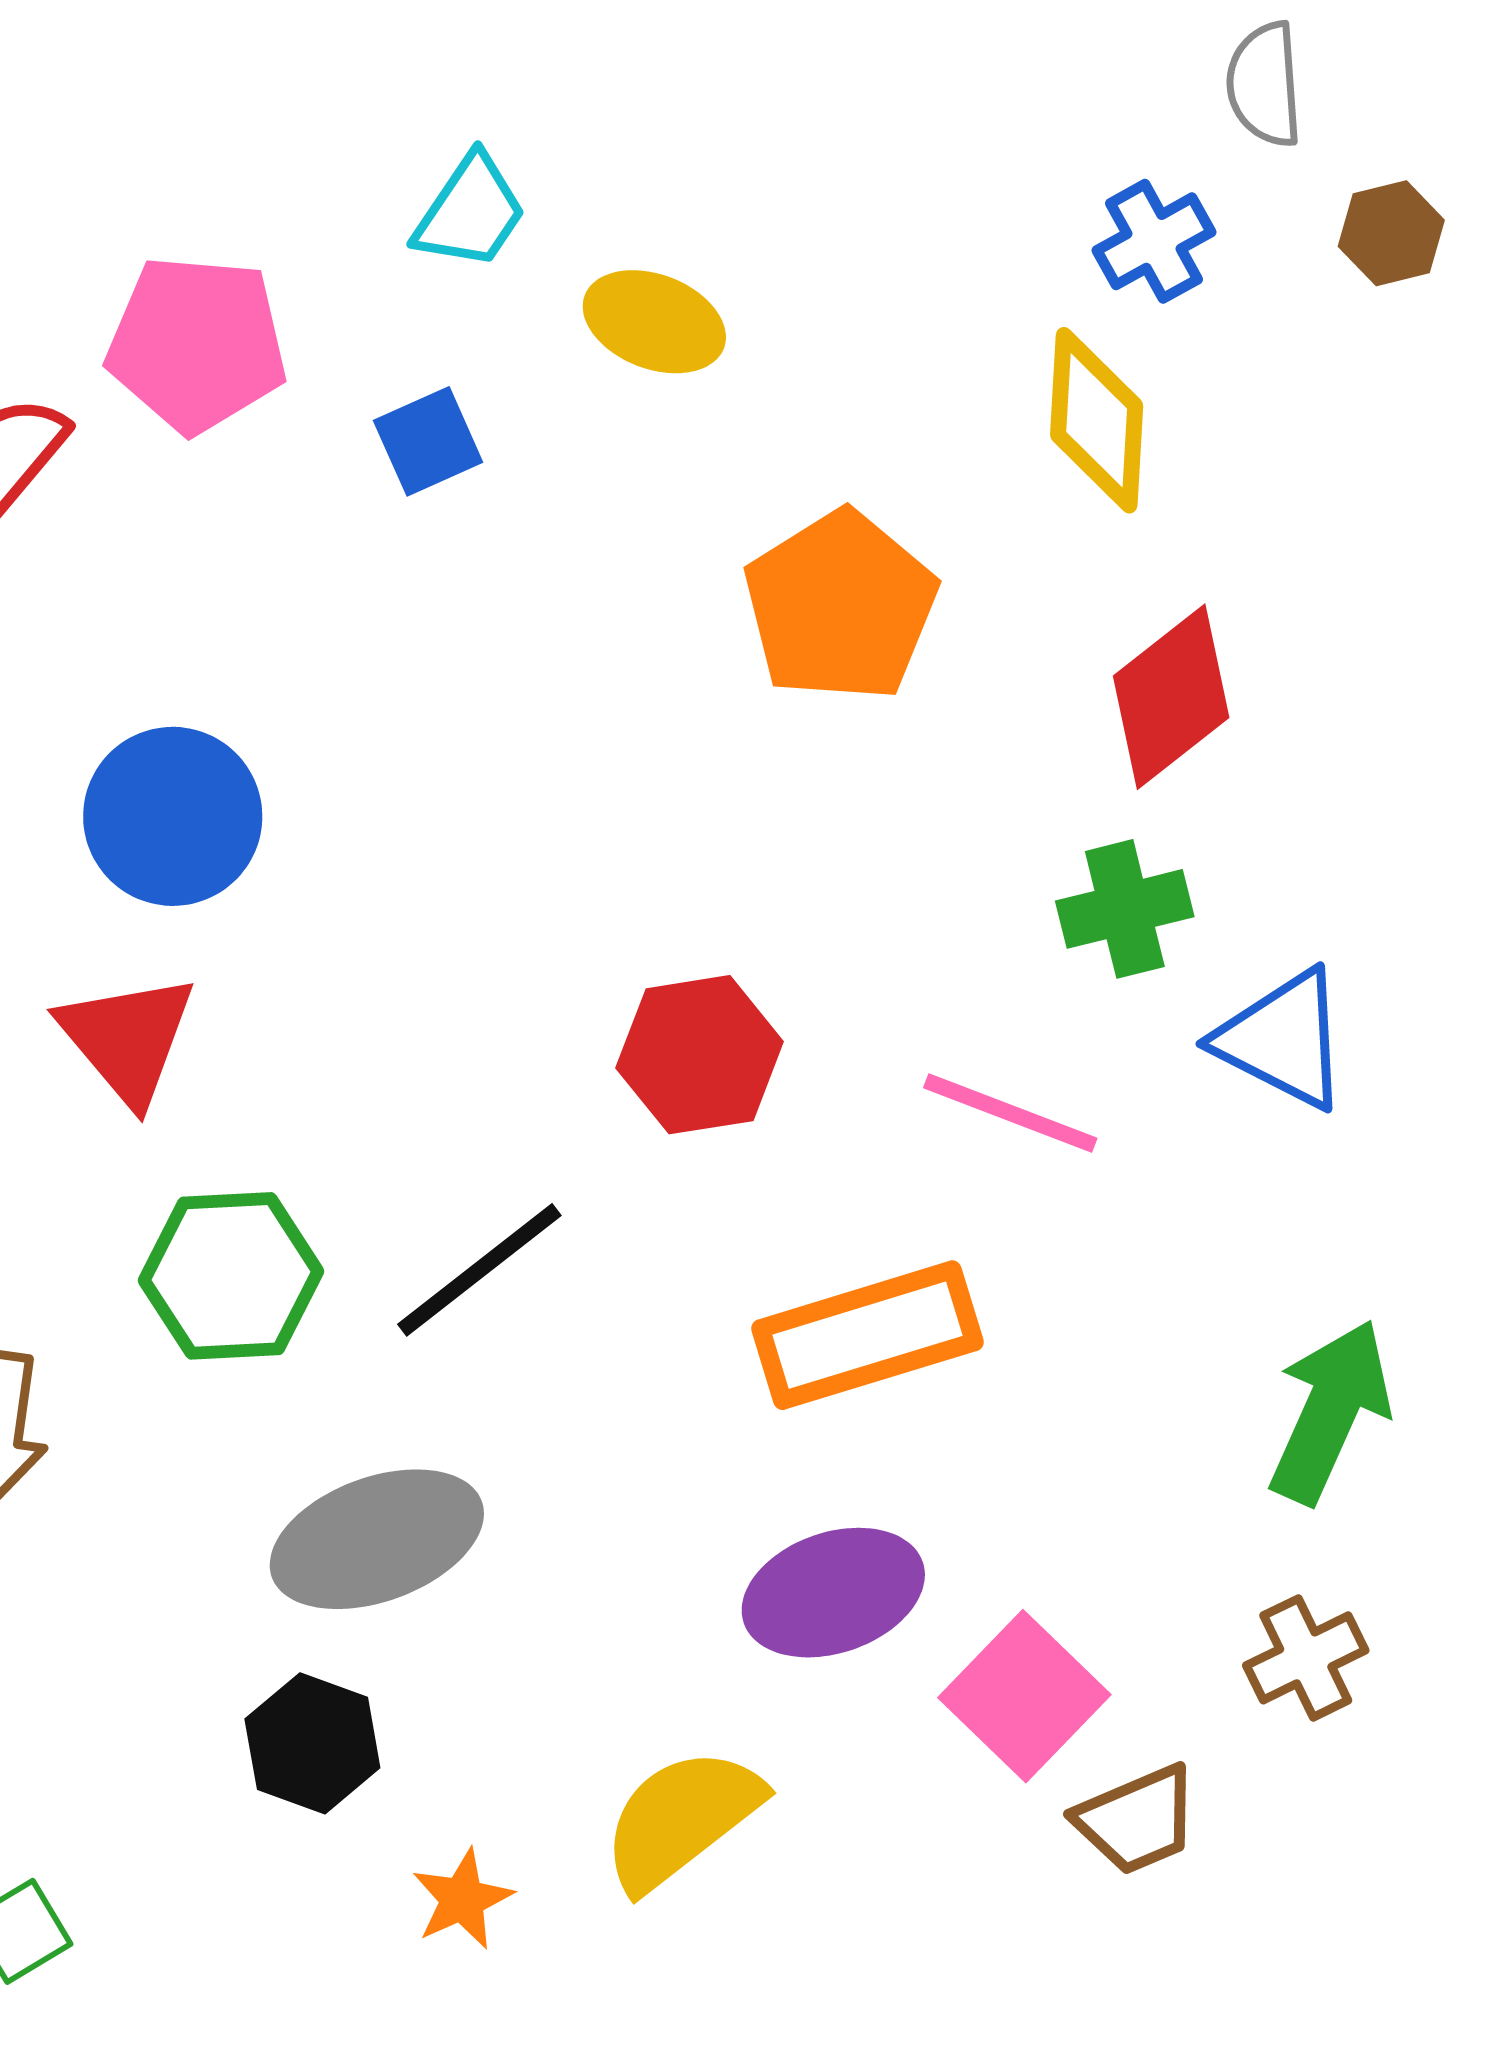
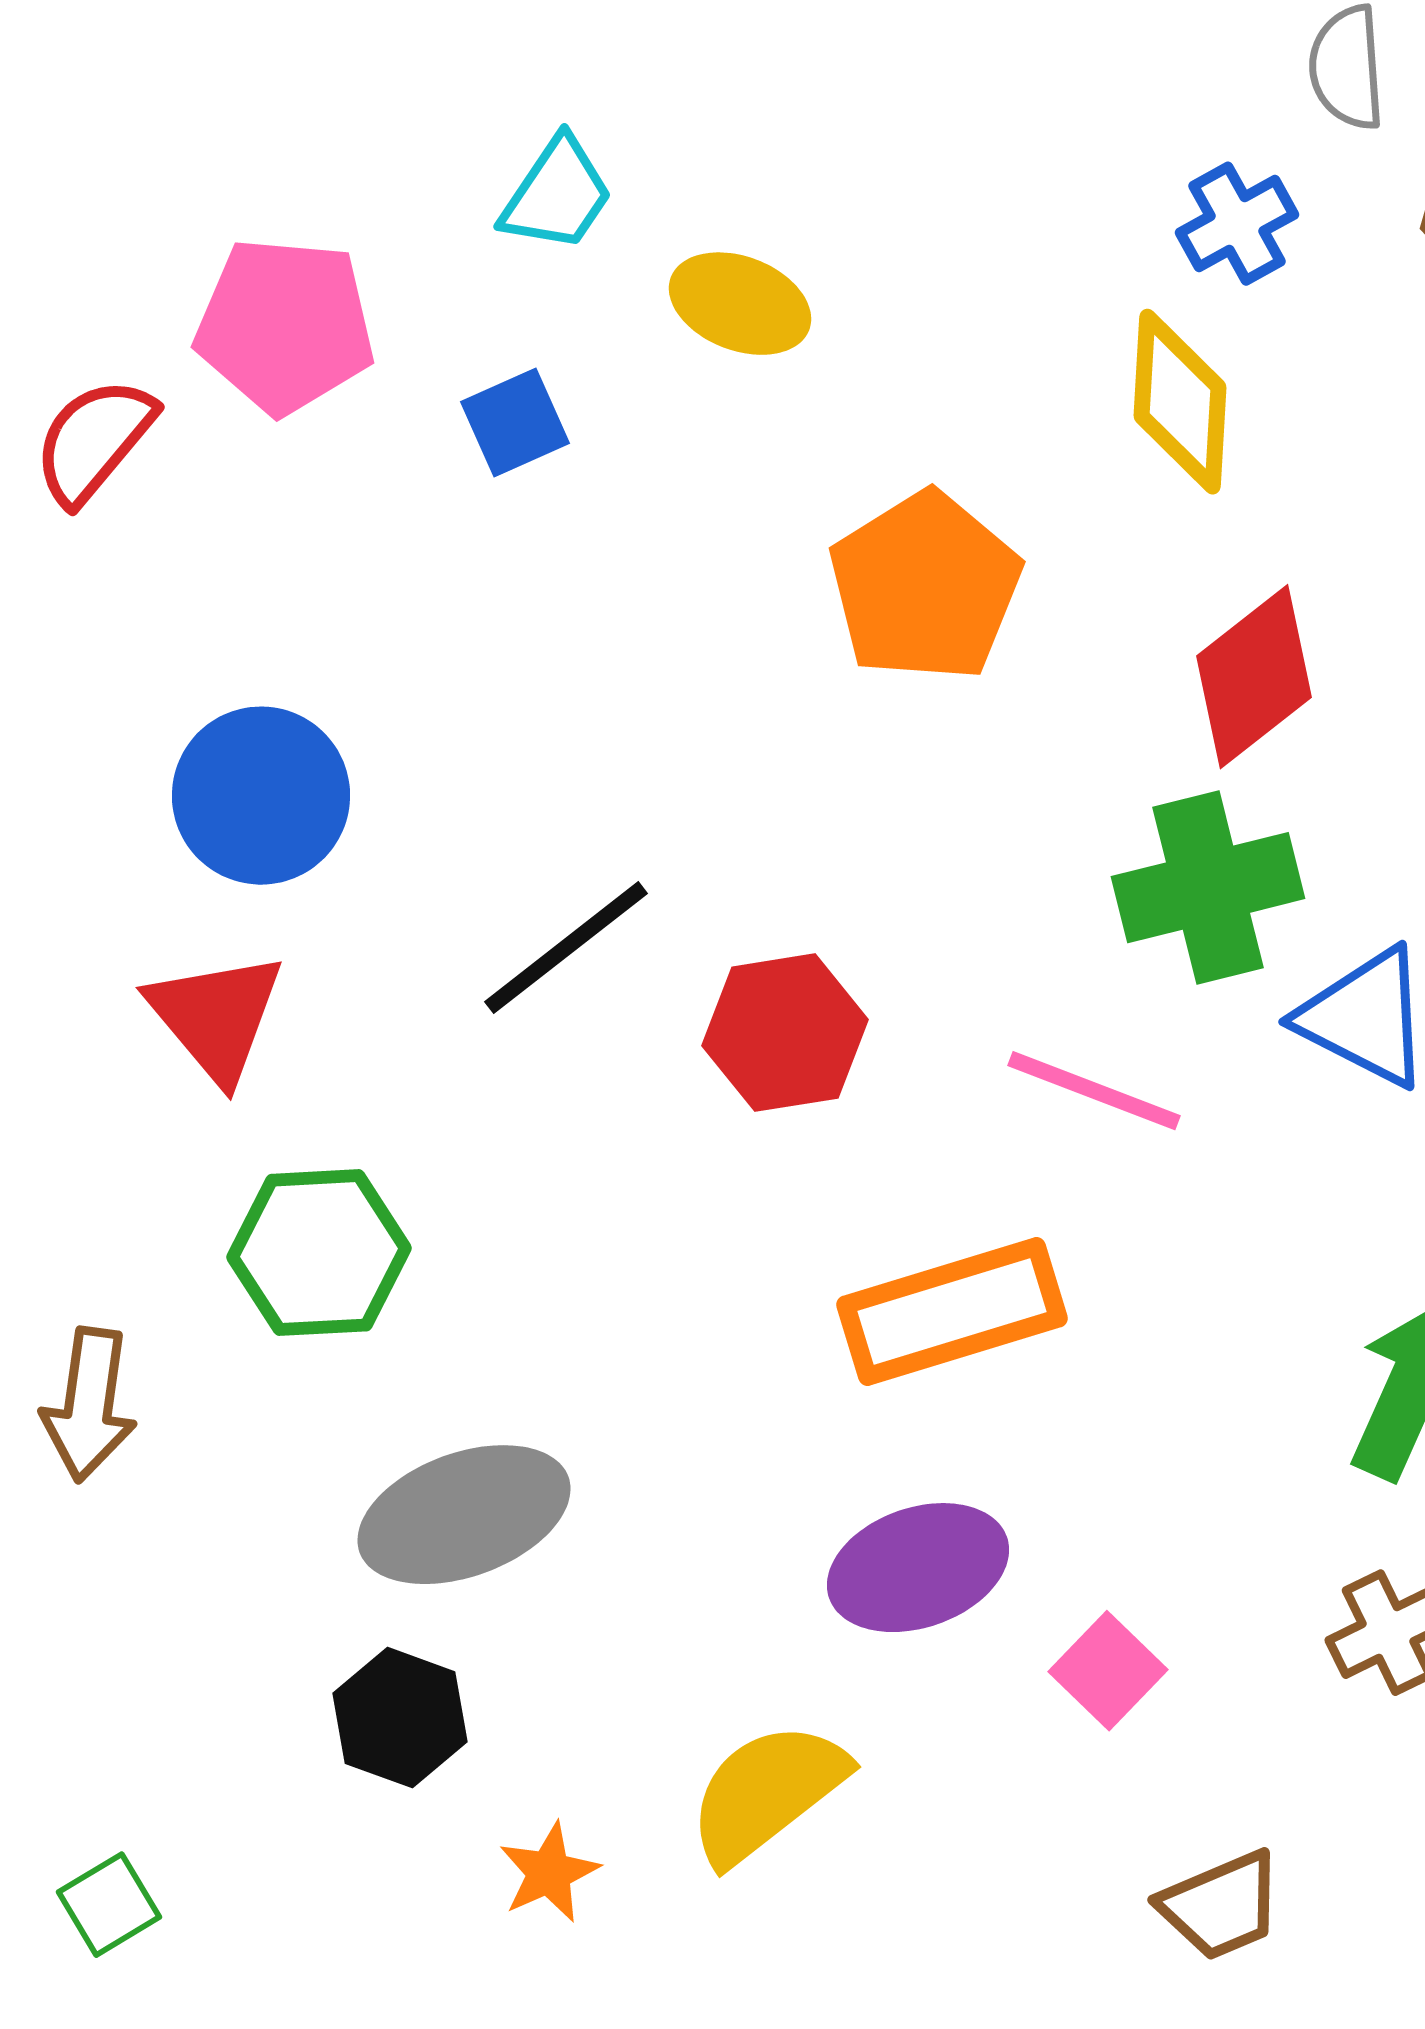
green cross: (1125, 909) -> (1208, 888), size x1.4
black line: (479, 1270) -> (566, 948), moved
pink square: (1024, 1696) -> (1108, 1671), size x0.7
brown trapezoid: (1137, 1820) -> (1221, 1906), moved

